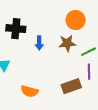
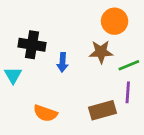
black cross: (16, 29) -> (32, 45), moved
blue arrow: (39, 43) -> (62, 62), moved

